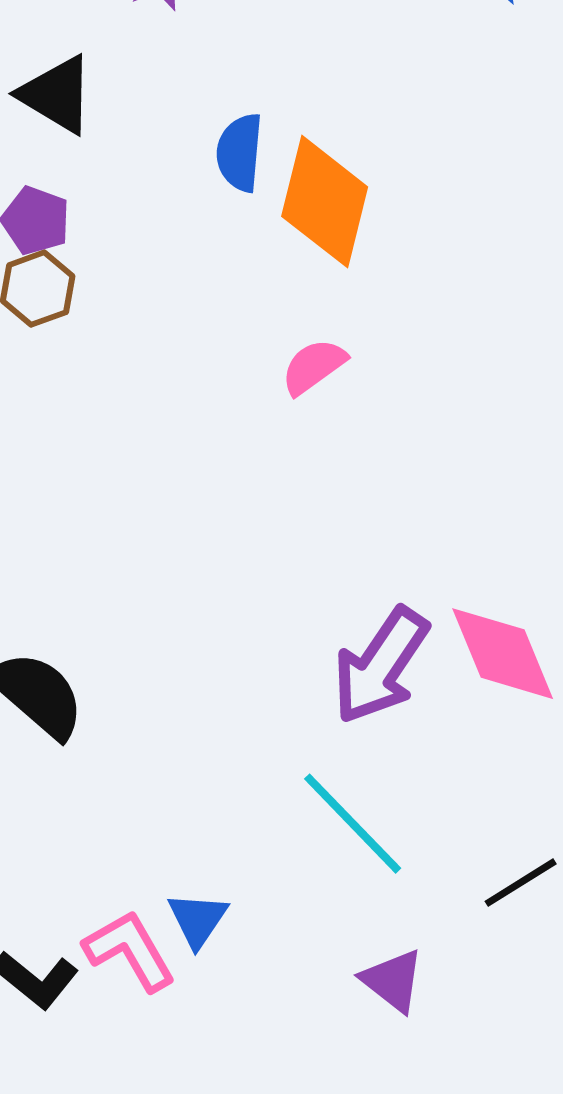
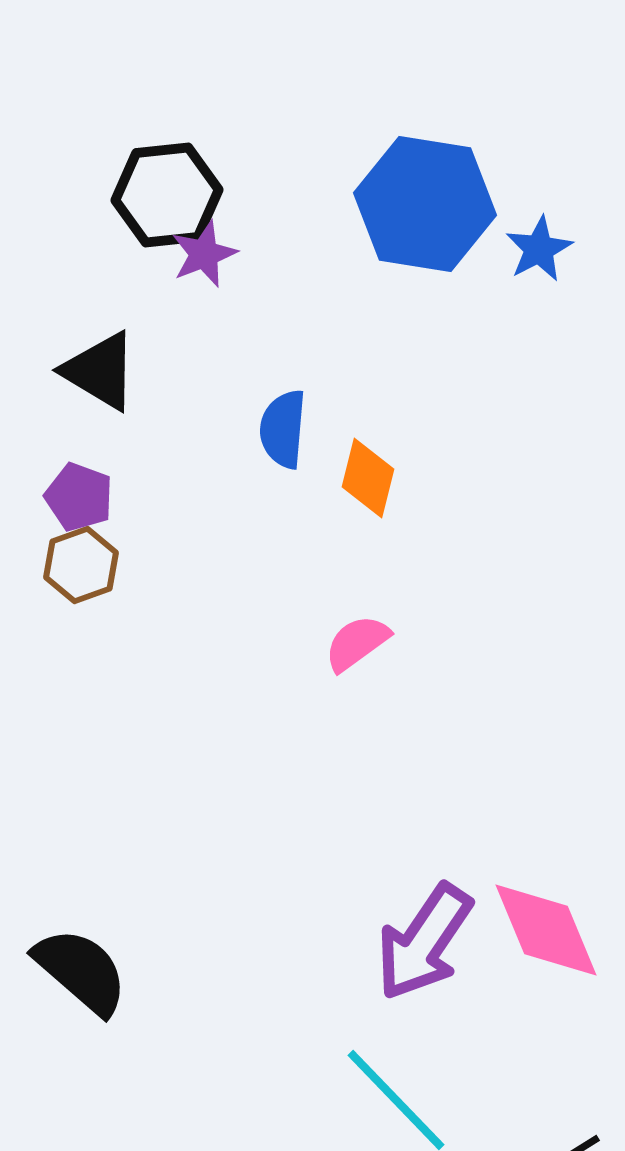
orange diamond: (325, 202) -> (368, 478), size x0.6

